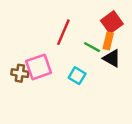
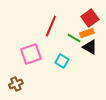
orange rectangle: (108, 41) -> (87, 33), turned 56
brown cross: (20, 73) -> (16, 84), moved, turned -32

